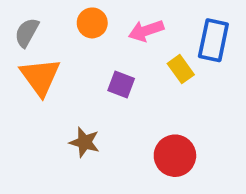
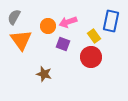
orange circle: (92, 23) -> (48, 26), moved
pink arrow: (146, 31) -> (68, 22), moved
red circle: (175, 156) -> (91, 57), moved

